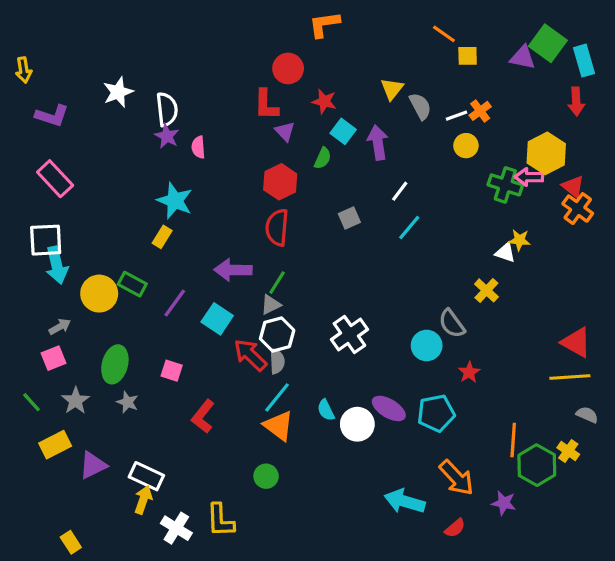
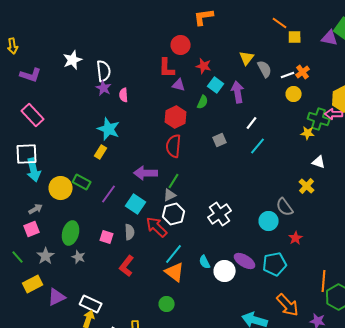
purple triangle: (285, 131) -> (179, 85), turned -32
yellow star: (519, 240) -> (308, 133), moved
gray semicircle: (277, 361) -> (130, 232), moved

